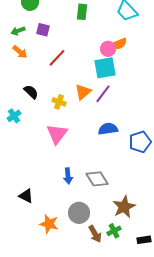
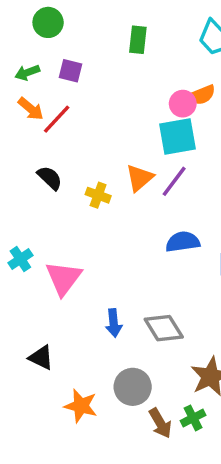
red line: (57, 58) -> (57, 119), moved
cyan cross: (14, 116) -> (20, 259), moved
pink triangle: (57, 134) -> (64, 278), moved

